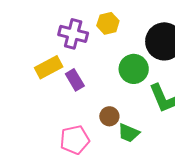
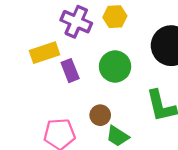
green circle: (134, 69) -> (115, 66), moved

